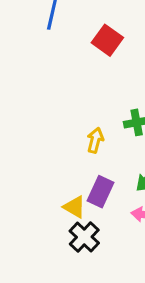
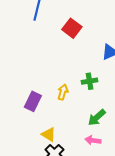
purple rectangle: (101, 192) -> (33, 101), moved

